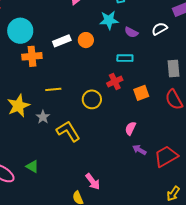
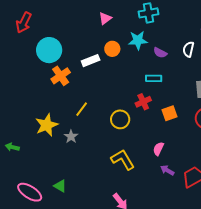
white semicircle: (160, 29) -> (188, 49), turned -49
orange circle: (86, 40) -> (112, 49), moved
orange cross: (32, 56) -> (61, 76), turned -30
yellow line: (53, 89) -> (82, 109), turned -49
yellow L-shape: (68, 131) -> (123, 160), moved

